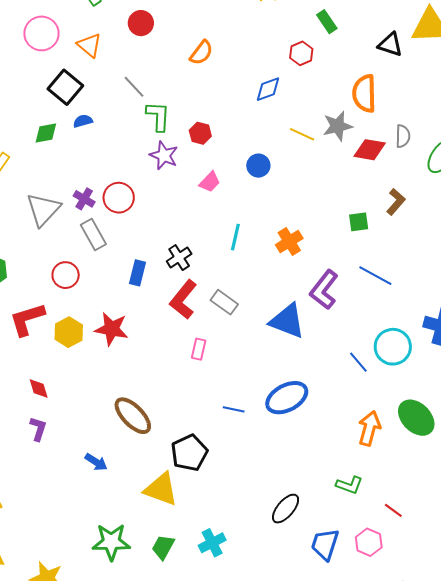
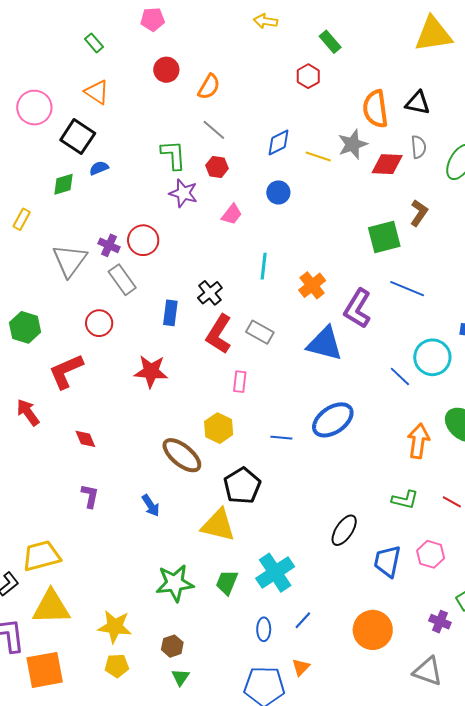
red circle: (141, 23) -> (166, 70), moved
pink circle: (41, 33) -> (34, 108), moved
black triangle: (390, 45) -> (418, 103), moved
gray line: (134, 87) -> (214, 130), moved
blue diamond: (268, 89) -> (279, 142), moved
green square: (359, 222) -> (384, 237), size x1.6
orange cross: (289, 242) -> (312, 285), moved
yellow hexagon: (69, 332) -> (219, 428), moved
purple L-shape: (38, 429) -> (90, 496), moved
blue arrow: (96, 462) -> (151, 505), turned 30
red line: (393, 510) -> (452, 502), moved
cyan cross: (212, 543) -> (275, 573), size x1.4

